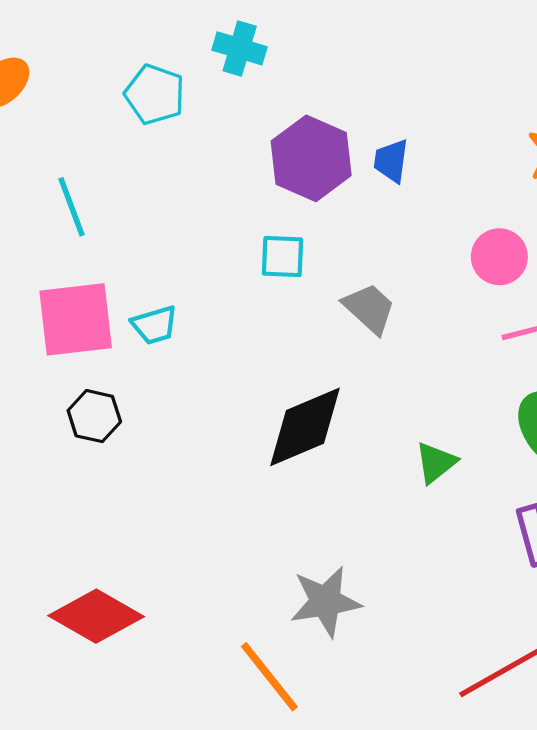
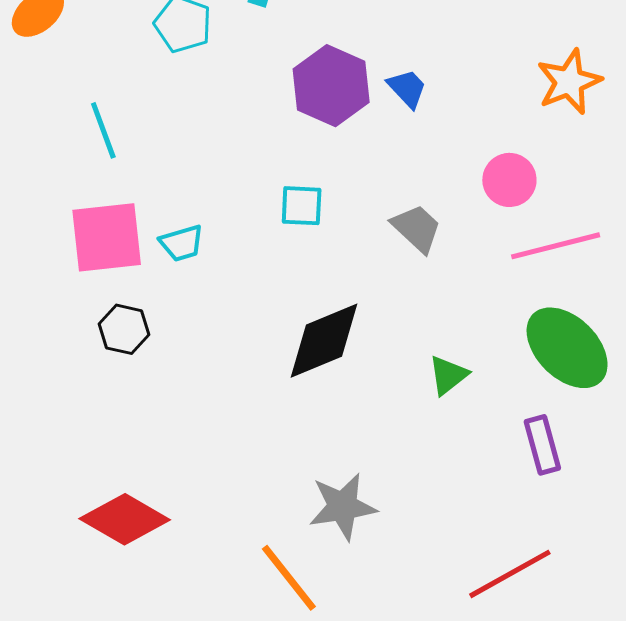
blue trapezoid: (391, 161) -> (407, 88), turned 129
cyan square: (282, 257) -> (302, 206), moved
gray trapezoid: (369, 308) -> (417, 228), moved

